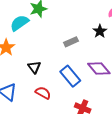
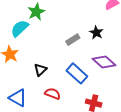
black star: (100, 31) -> (96, 33), moved
black triangle: (34, 67) -> (40, 70), turned 32

